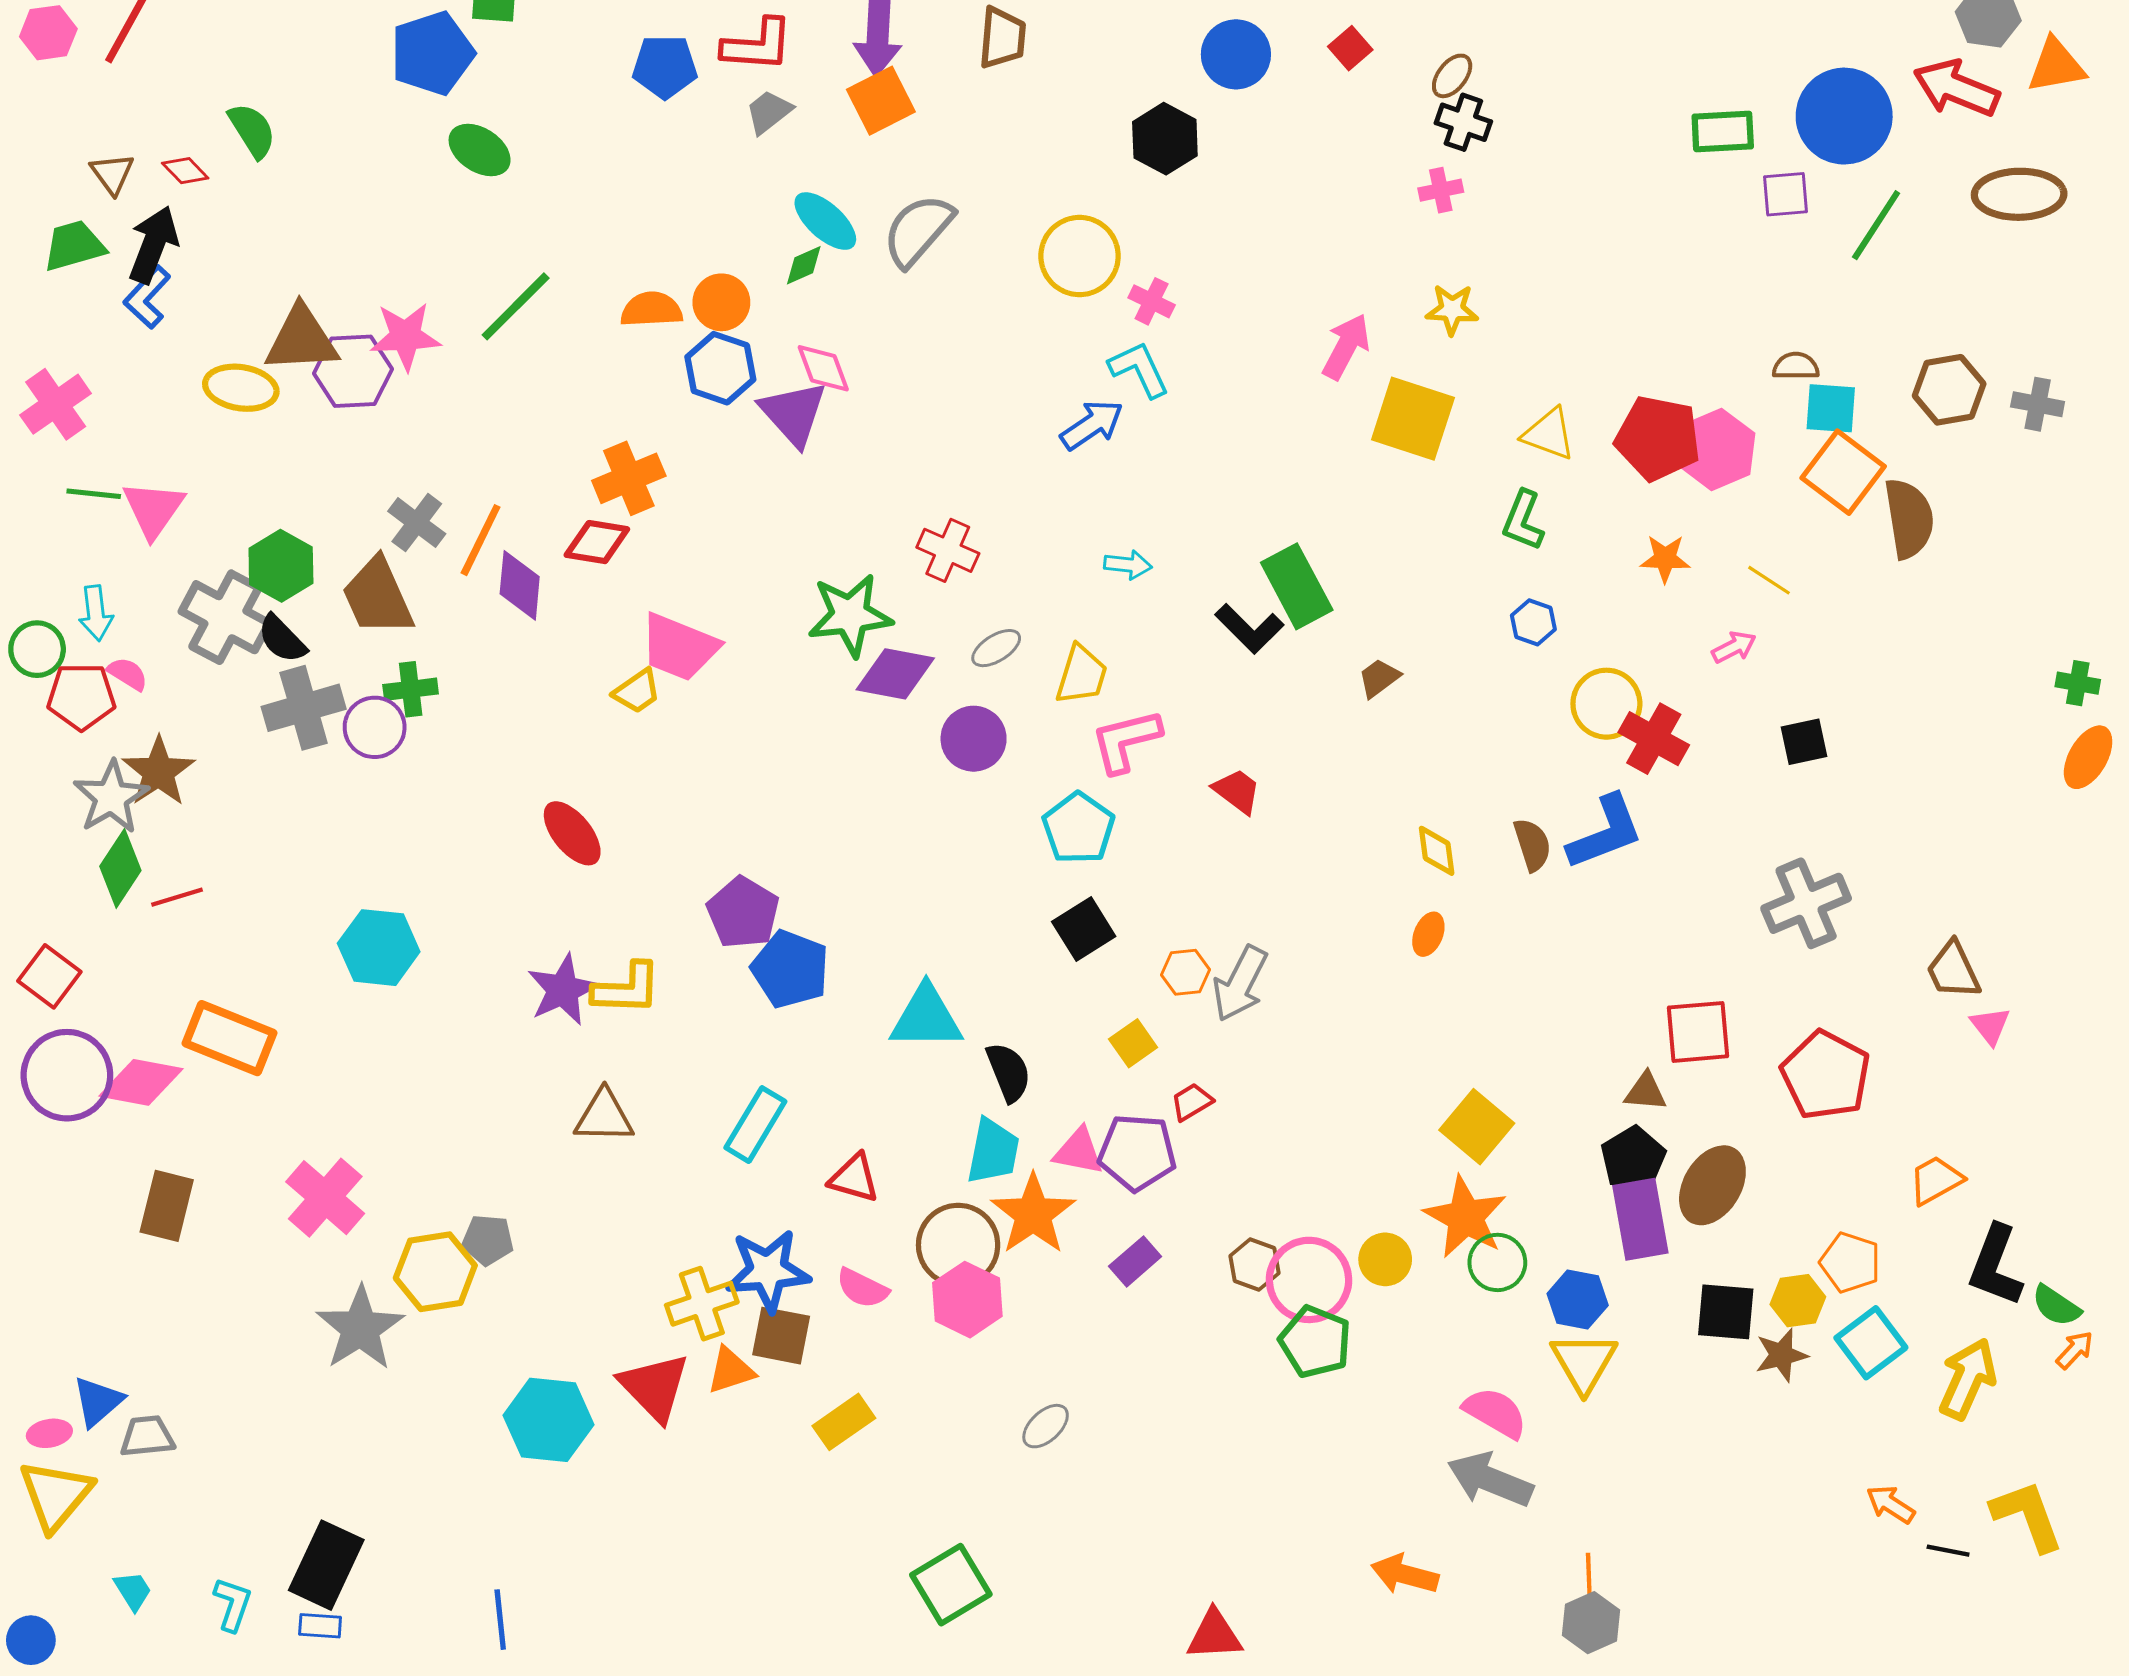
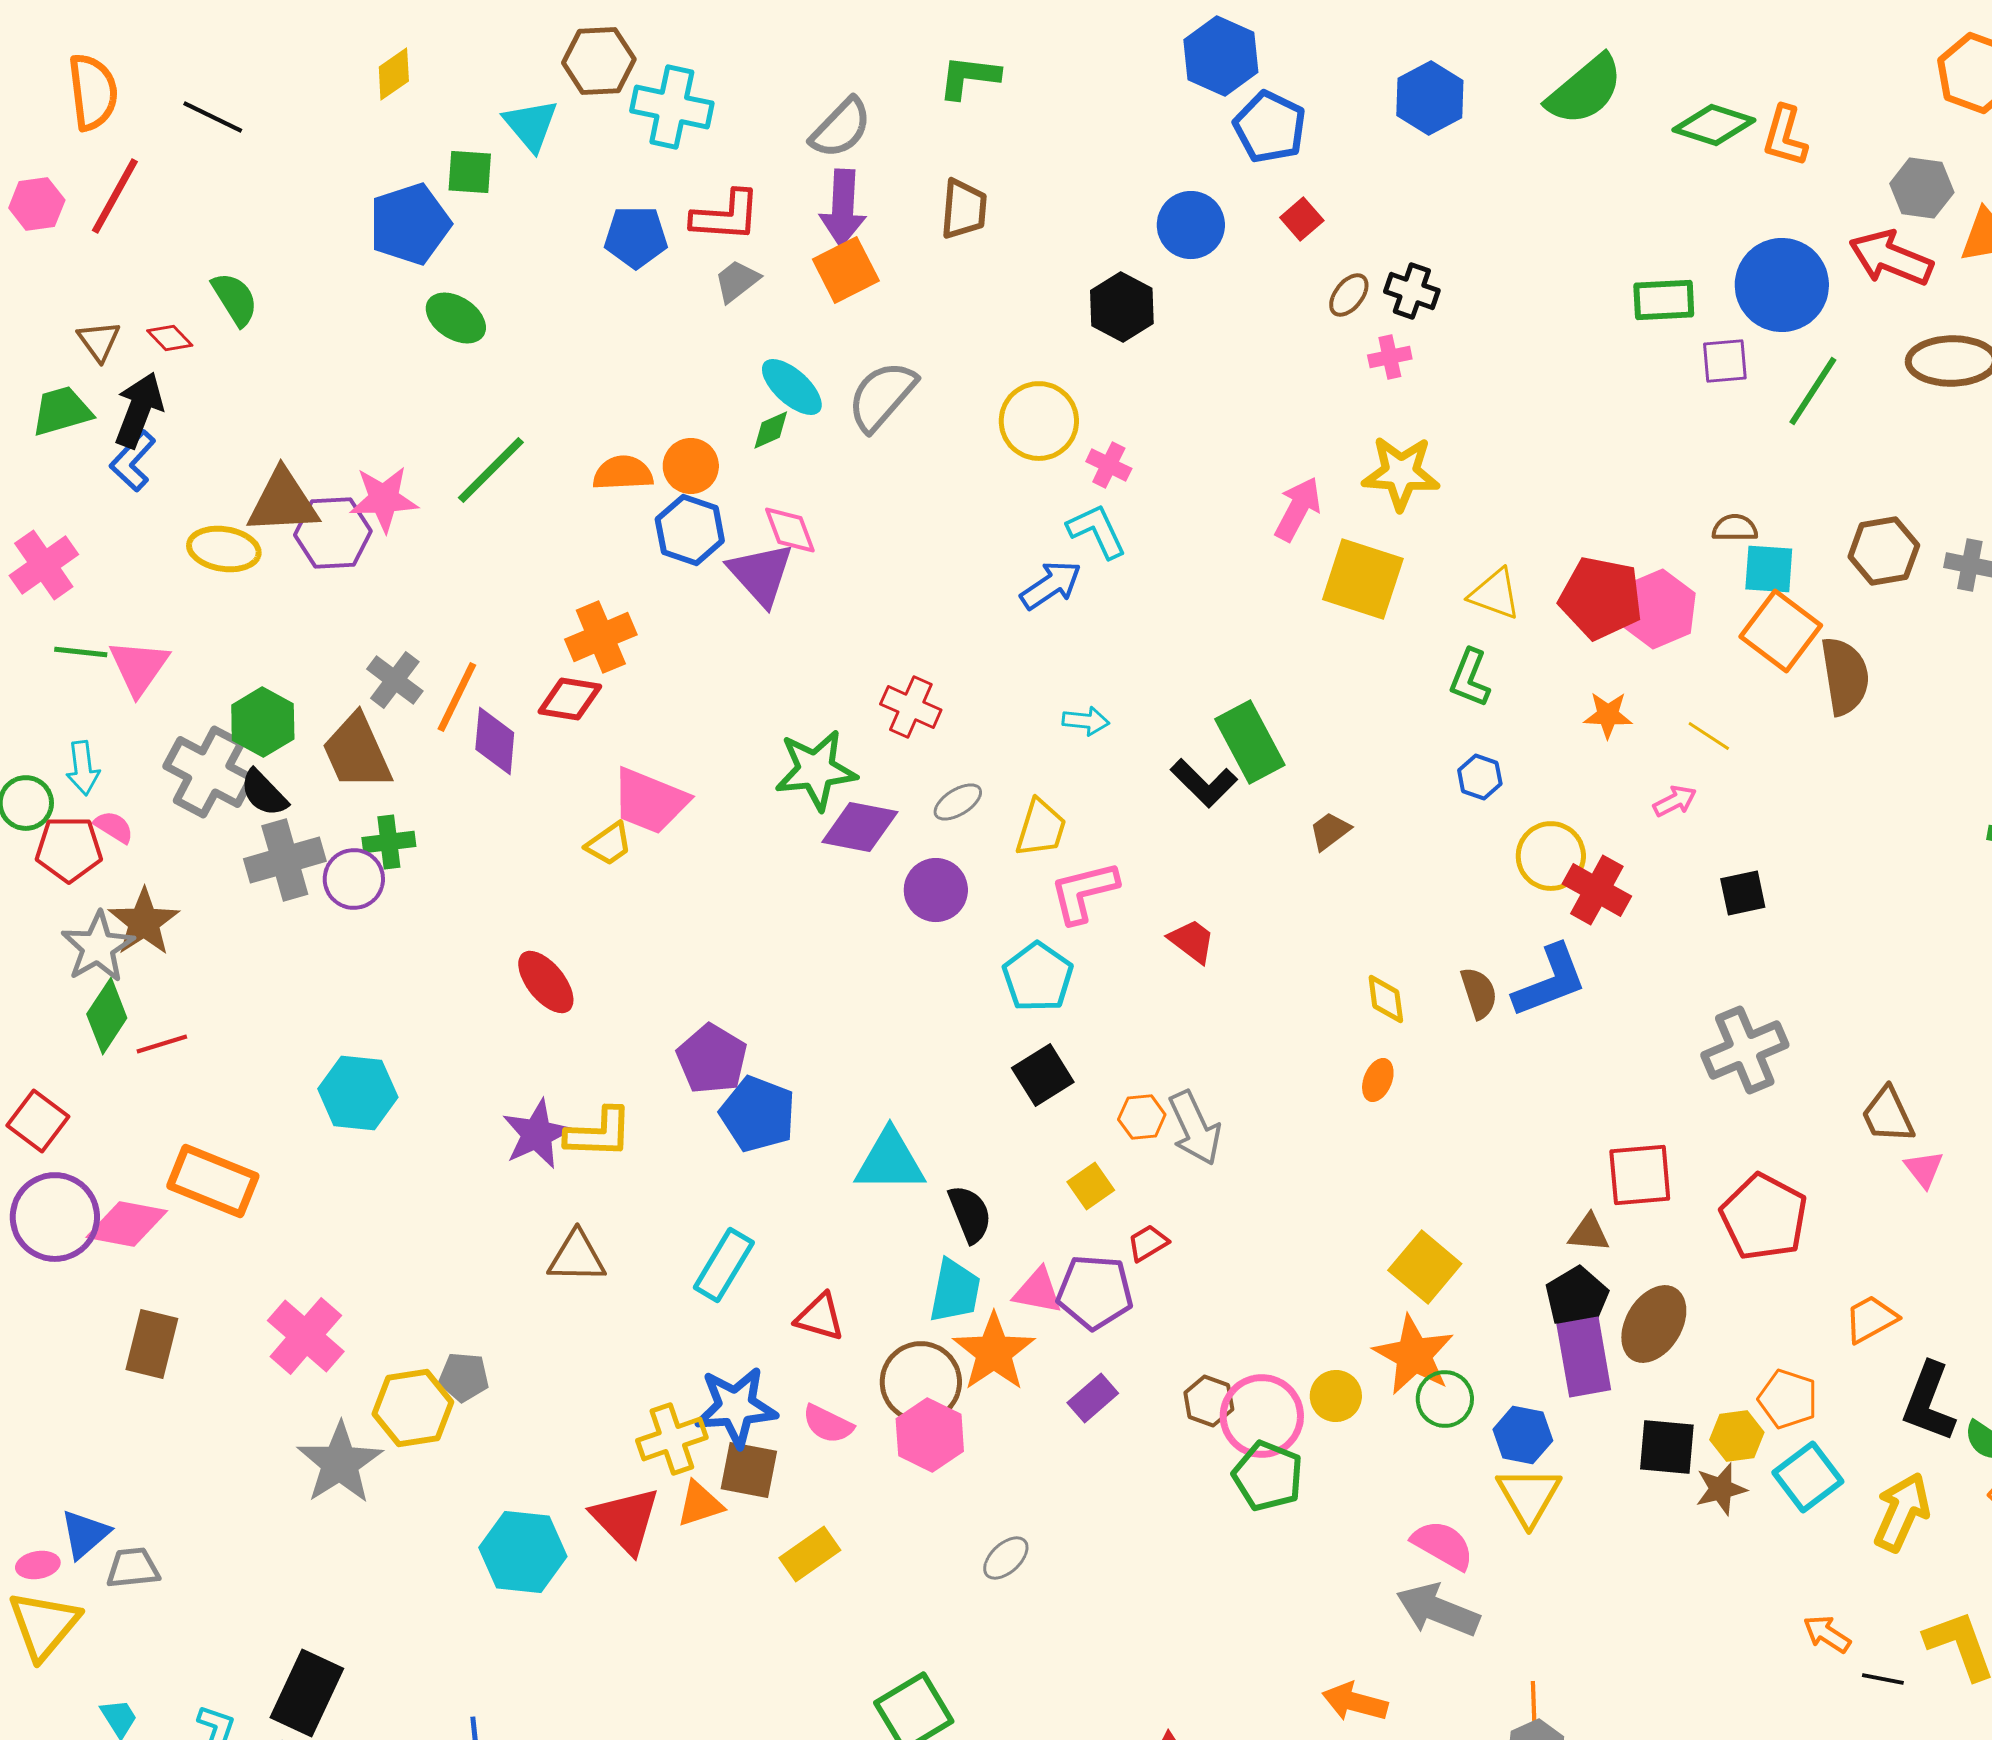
brown ellipse: (1452, 76) -> (1349, 295), moved
yellow star: (1452, 310) -> (1401, 473), size x1.5
gray arrow: (1240, 984) -> (1195, 1128), turned -52

